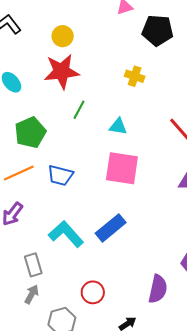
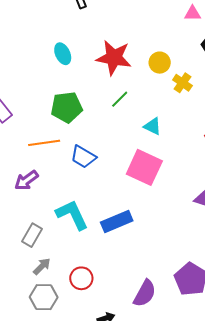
yellow circle: (63, 36) -> (160, 63), moved
gray rectangle: (33, 265) -> (32, 235), turned 30
gray arrow: (32, 294) -> (42, 266), moved

